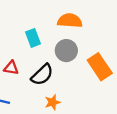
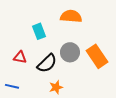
gray circle: (66, 51) -> (70, 52), moved

